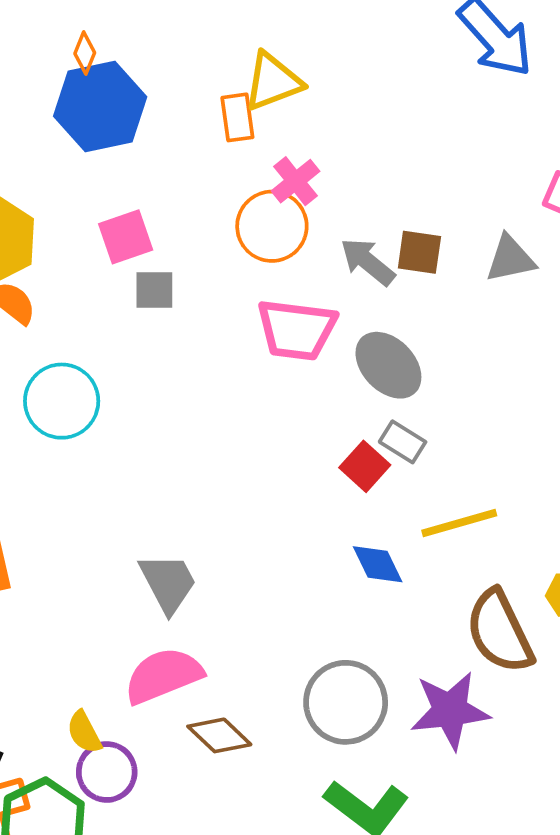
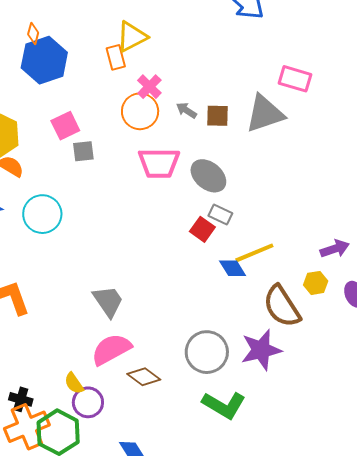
gray triangle: (510, 259) -> (265, 114), size x1.5
gray arrow: (368, 262) -> (186, 110), moved, size x0.7
blue diamond: (378, 564) -> (233, 268), moved

